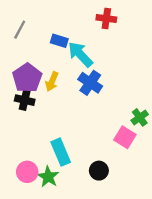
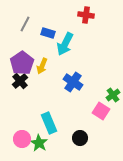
gray line: (20, 30) -> (25, 24), moved
cyan arrow: (80, 54) -> (65, 44), turned -110
blue cross: (90, 83) -> (73, 82), moved
black cross: (25, 100) -> (20, 81), turned 35

